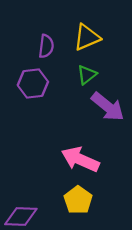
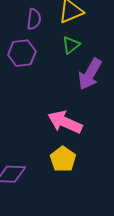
purple arrow: (108, 107) -> (90, 74), turned 80

